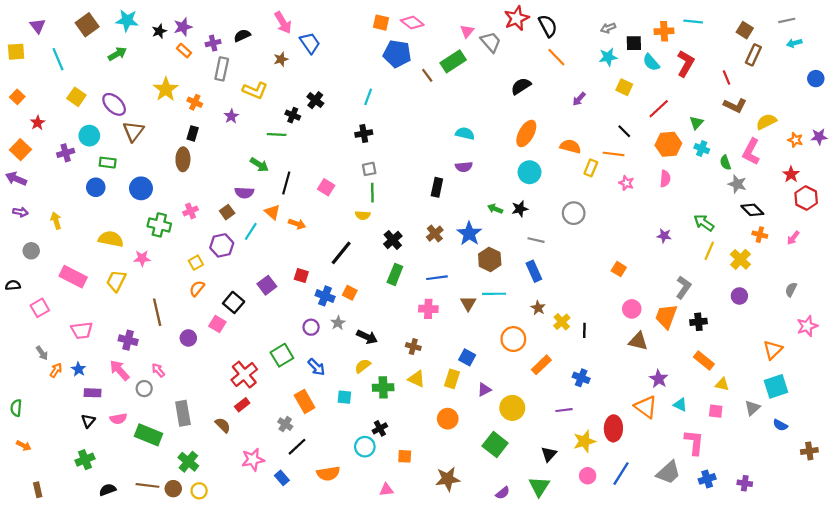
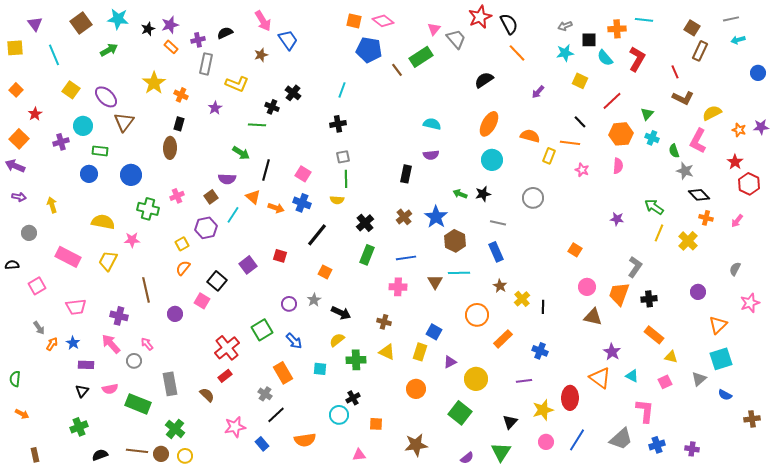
blue cross: (325, 296) -> (302, 203), moved
purple circle: (739, 296) -> (698, 292), moved
pink square: (716, 411) -> (665, 382), turned -32

